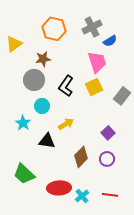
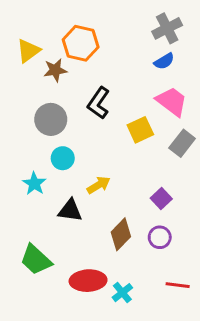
gray cross: (92, 27) -> (167, 28), moved
yellow triangle: (14, 44) -> (28, 51), moved
brown star: (43, 59) -> (55, 70), moved
pink trapezoid: (97, 62) -> (172, 101), moved, turned -35
black L-shape: (66, 86) -> (99, 103), moved
red line: (110, 195) -> (178, 285), moved

